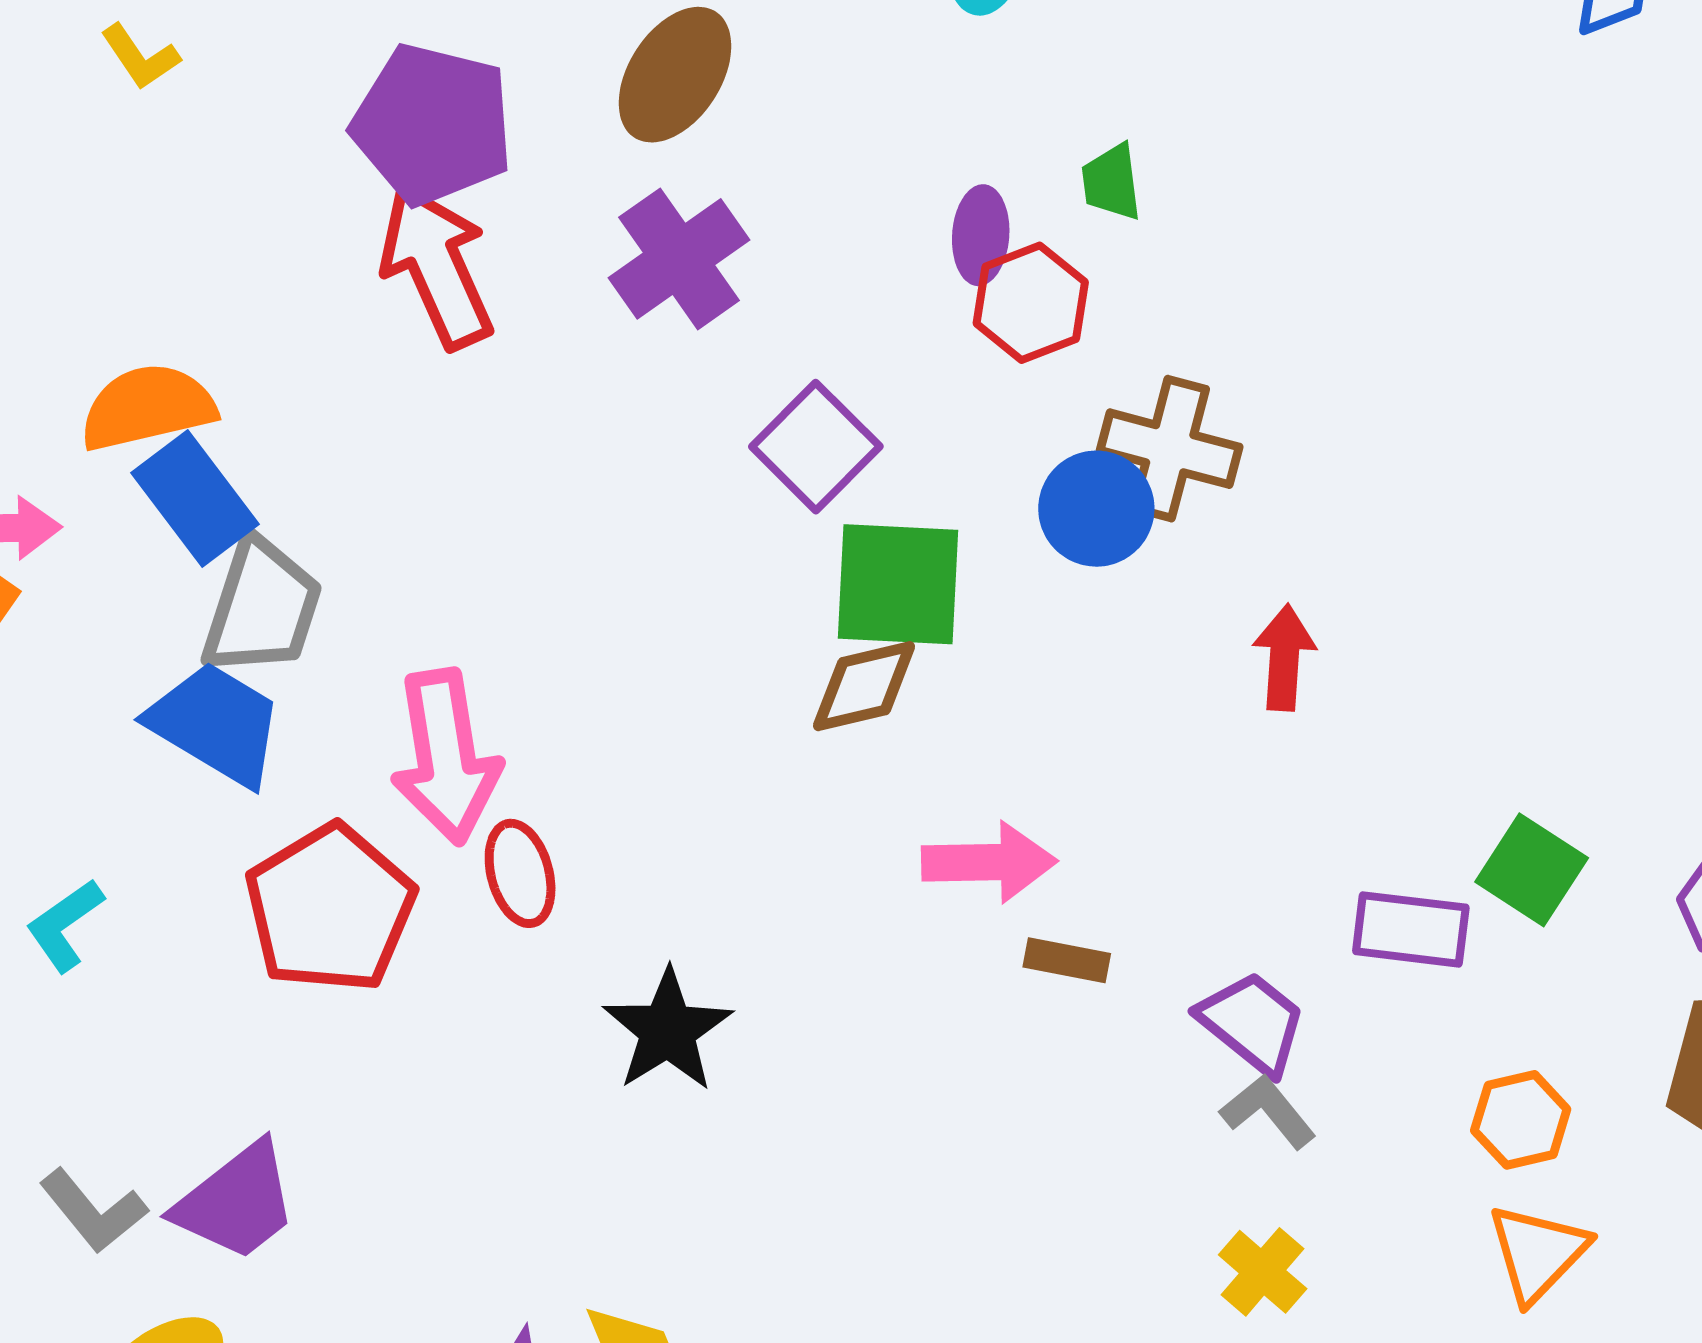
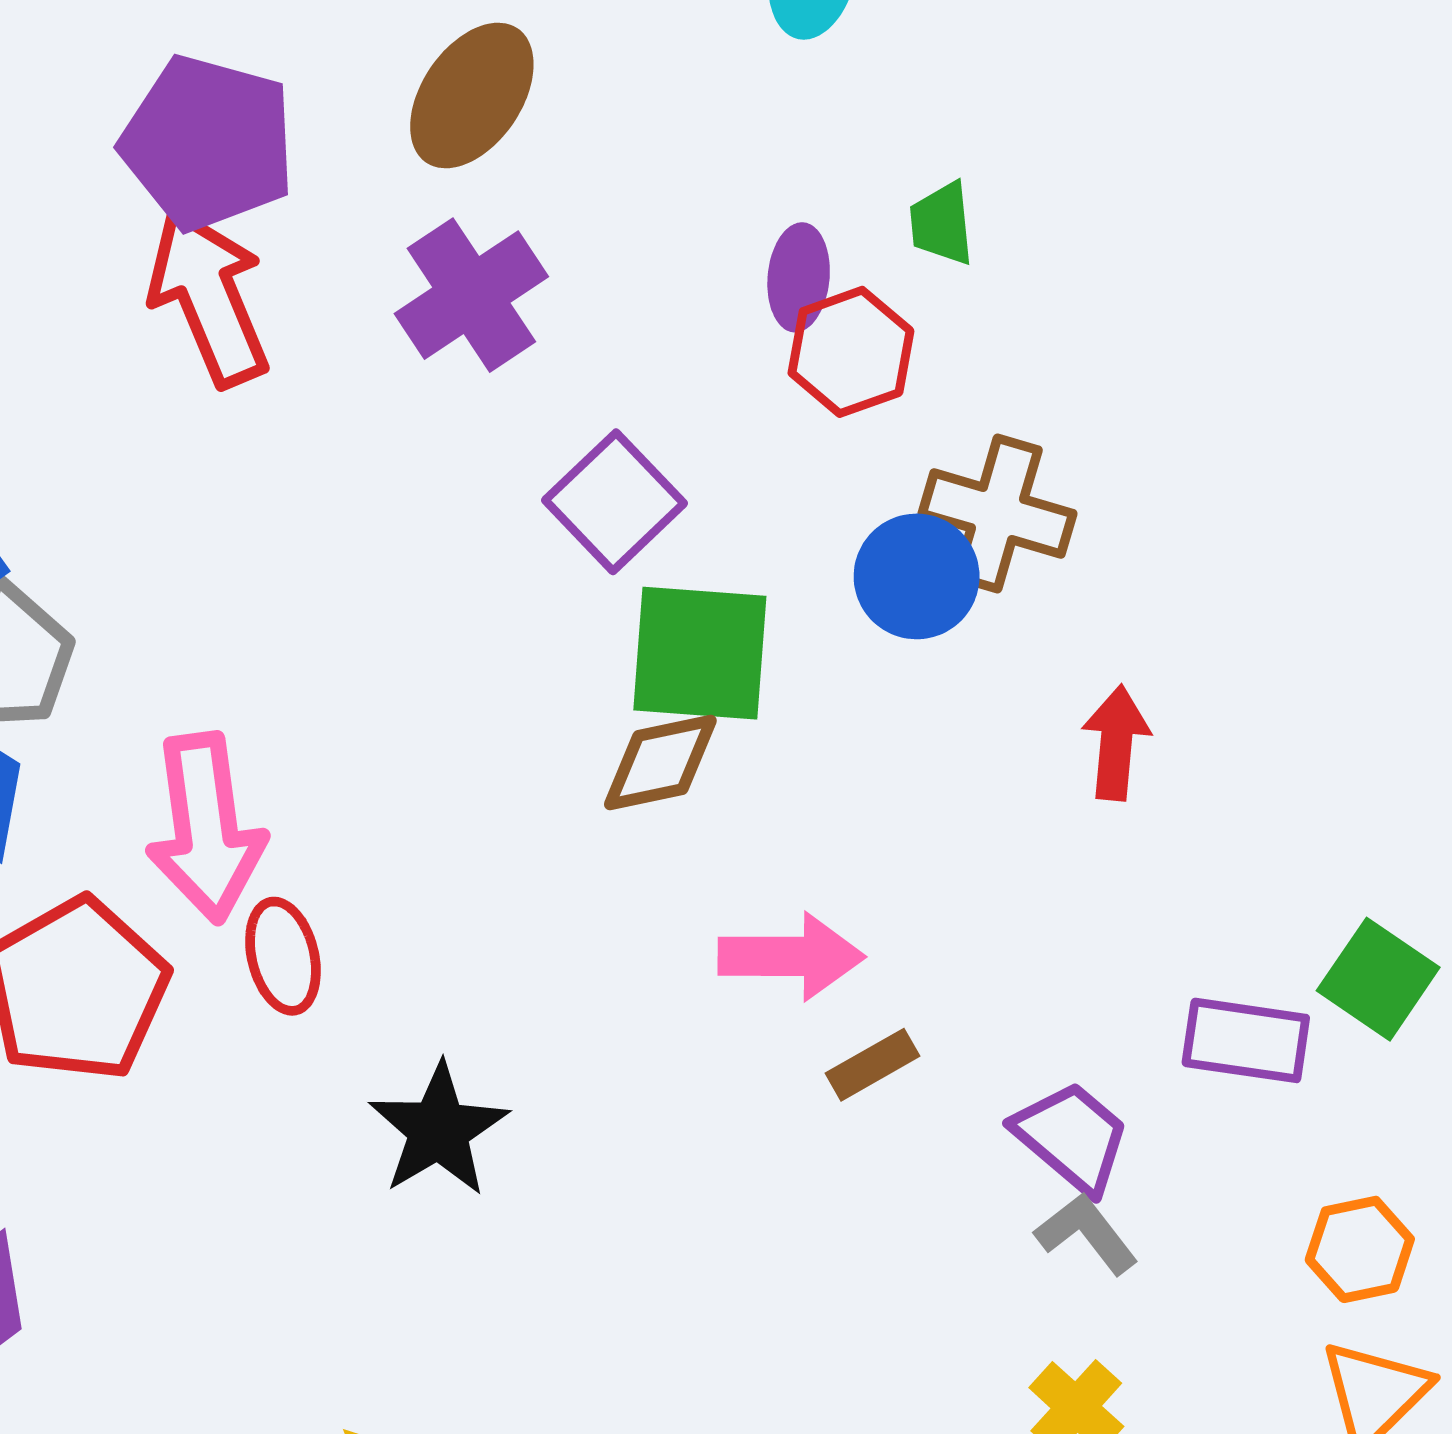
brown rectangle: (1067, 960) -> (873, 1065), turned -42

